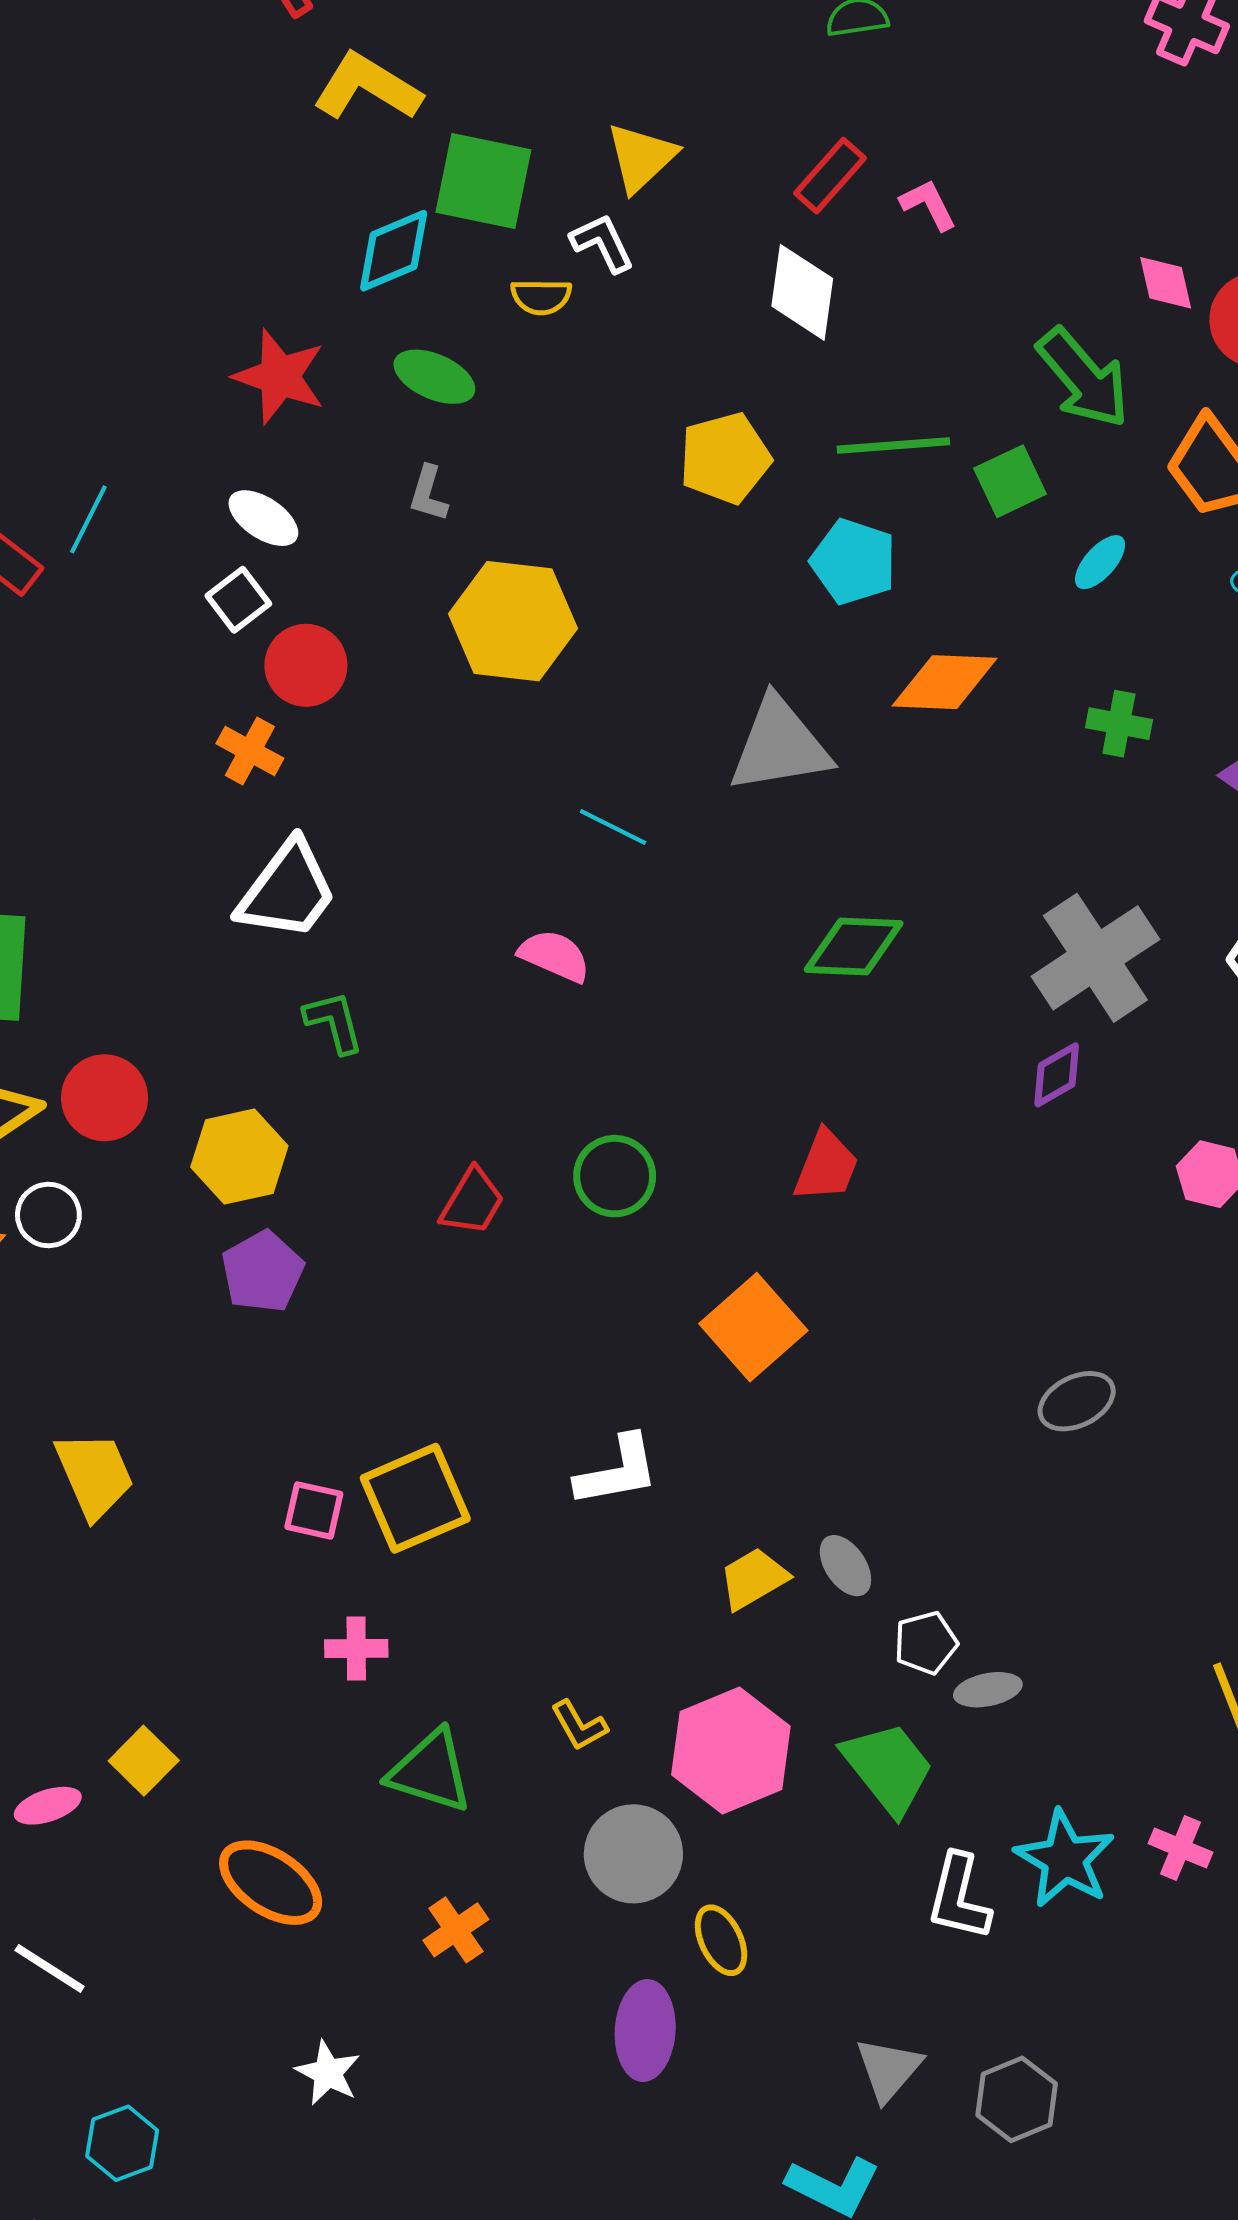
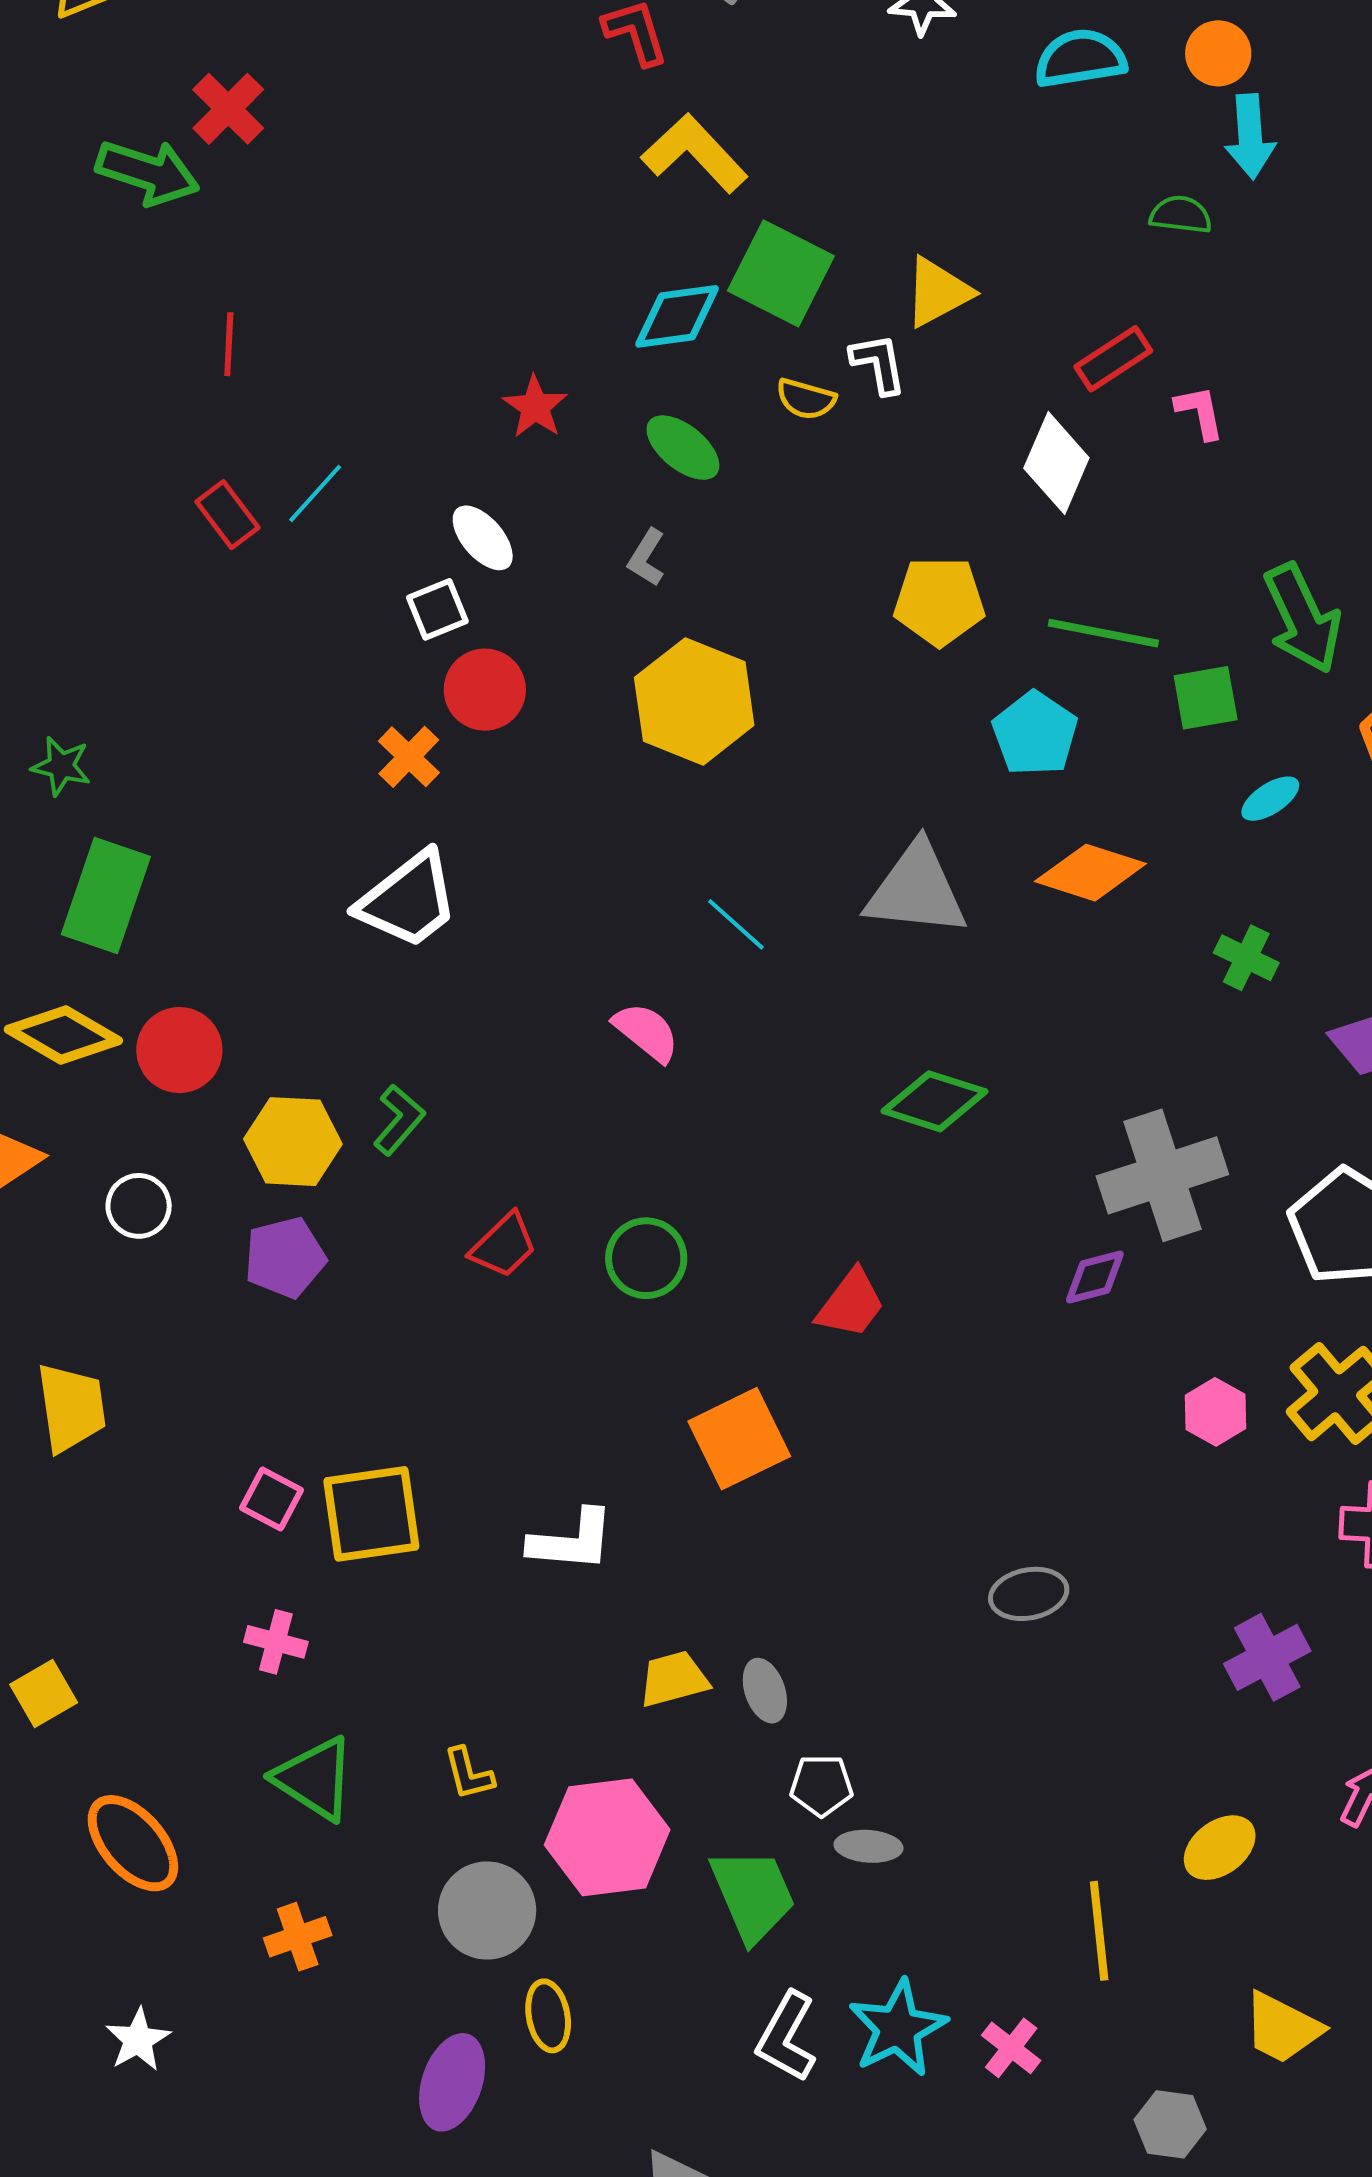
red star: (280, 376) -> (535, 407), size x0.7
green L-shape: (334, 1022) -> (399, 1120), moved, turned 40
white circle: (48, 1215) -> (139, 1206), moved

